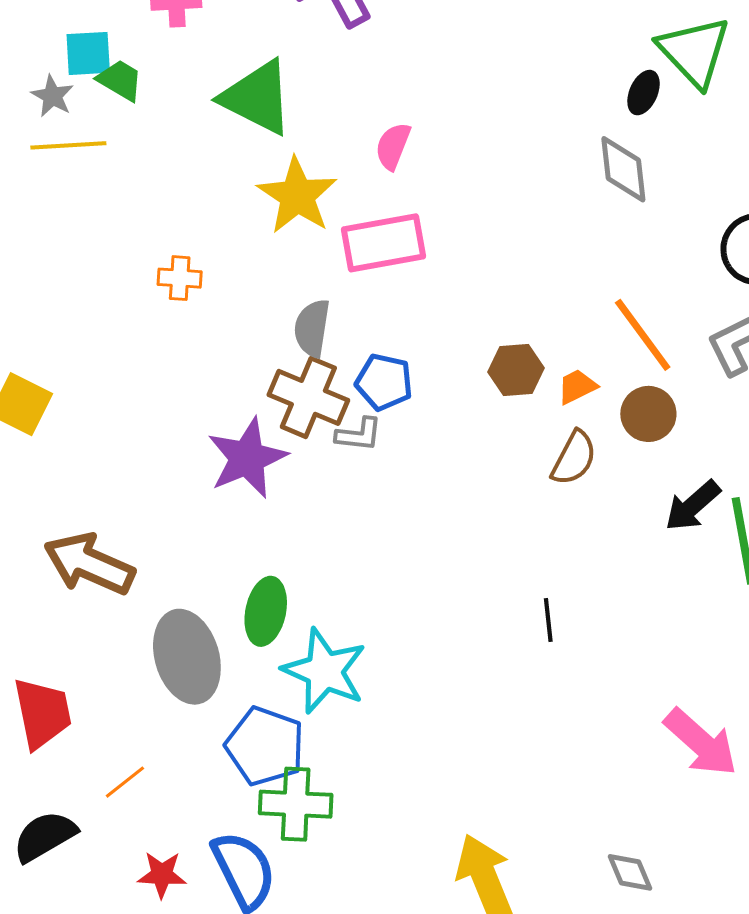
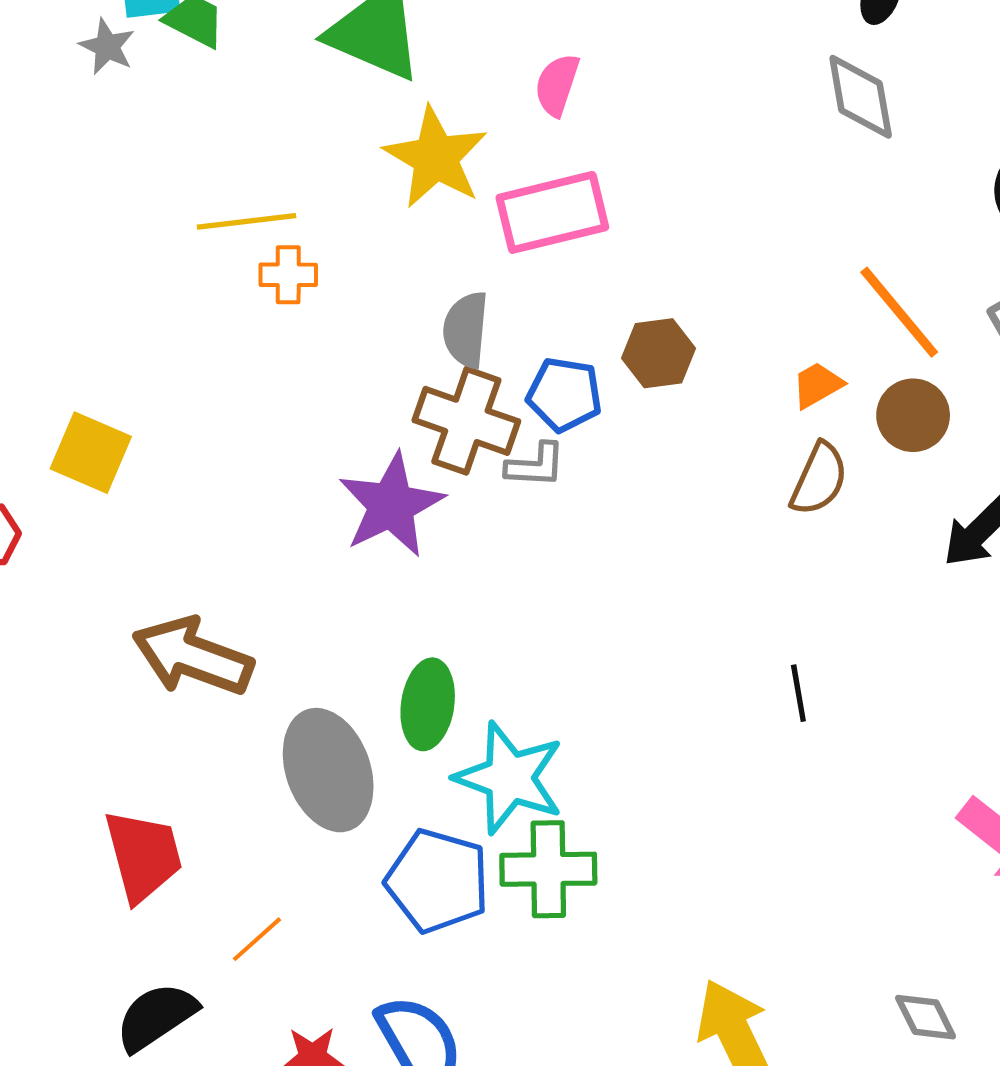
yellow line: (68, 145) -> (247, 221), moved
brown hexagon: (516, 370) -> (658, 353), moved
green cross: (296, 804) -> (548, 869), moved

